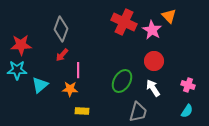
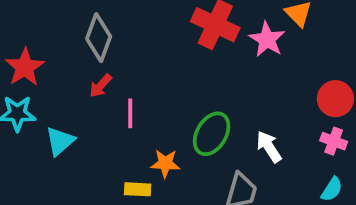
red star: (21, 45) -> (25, 67), turned -30
red circle: (154, 61) -> (335, 99), moved
orange star: (70, 89) -> (165, 163), moved

